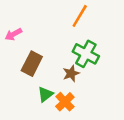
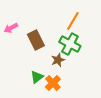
orange line: (80, 16) -> (73, 21), moved
brown rectangle: (32, 64) -> (36, 40), moved, turned -54

